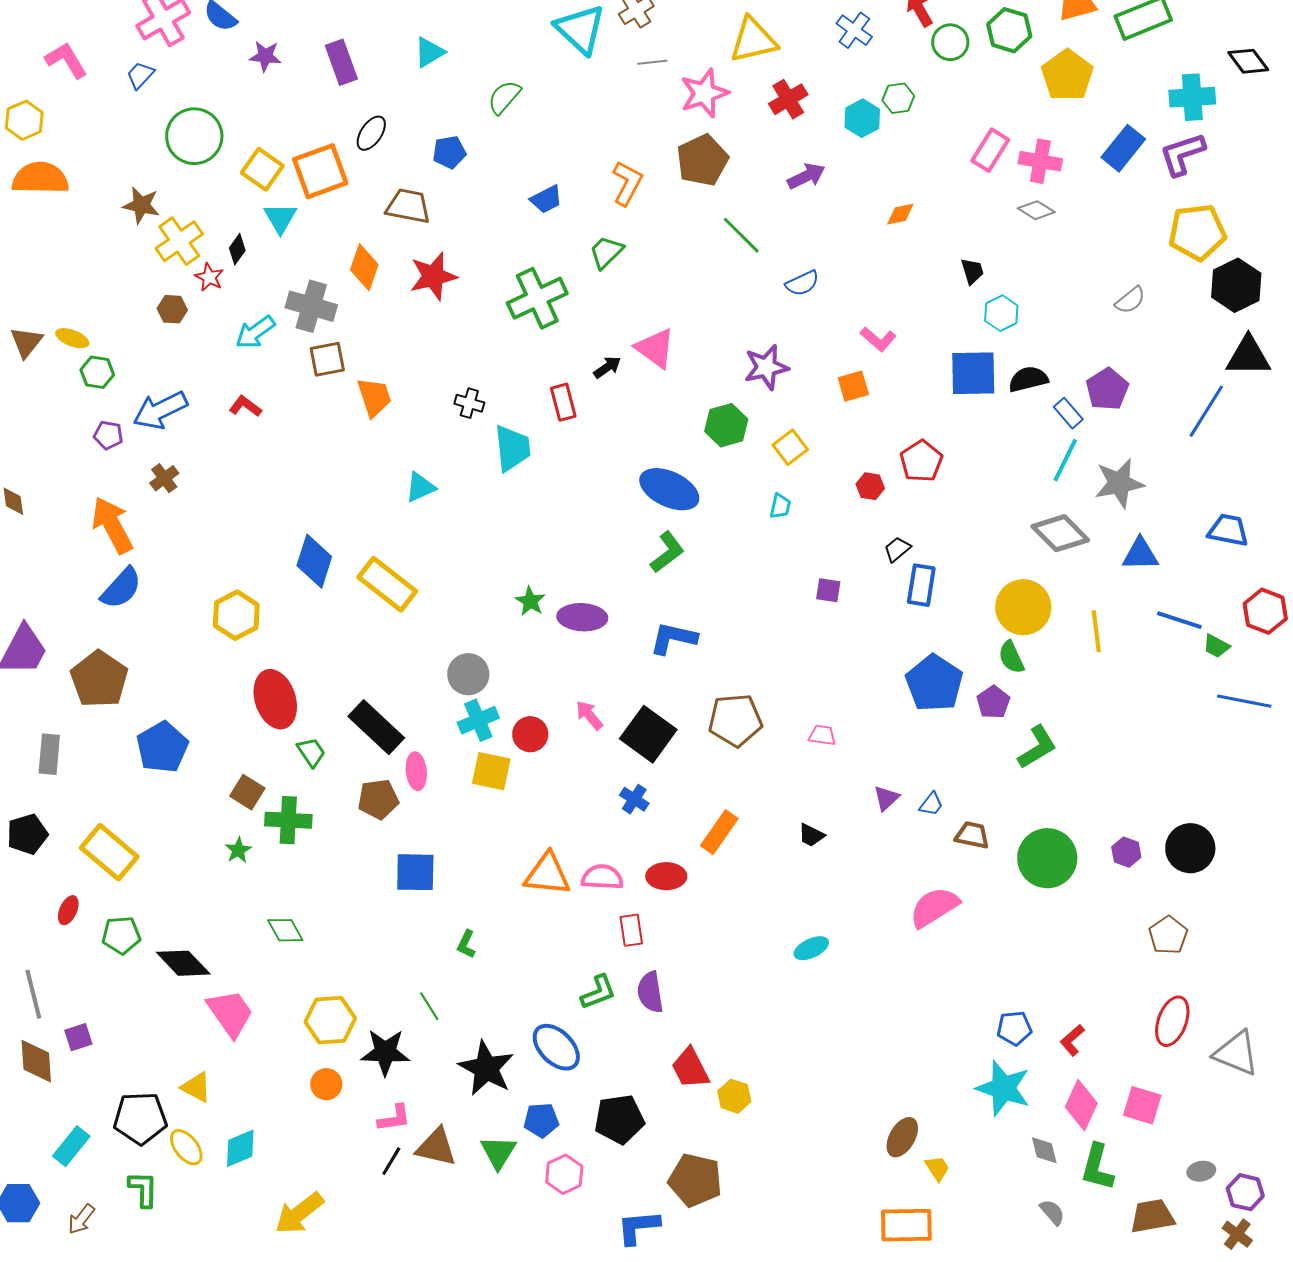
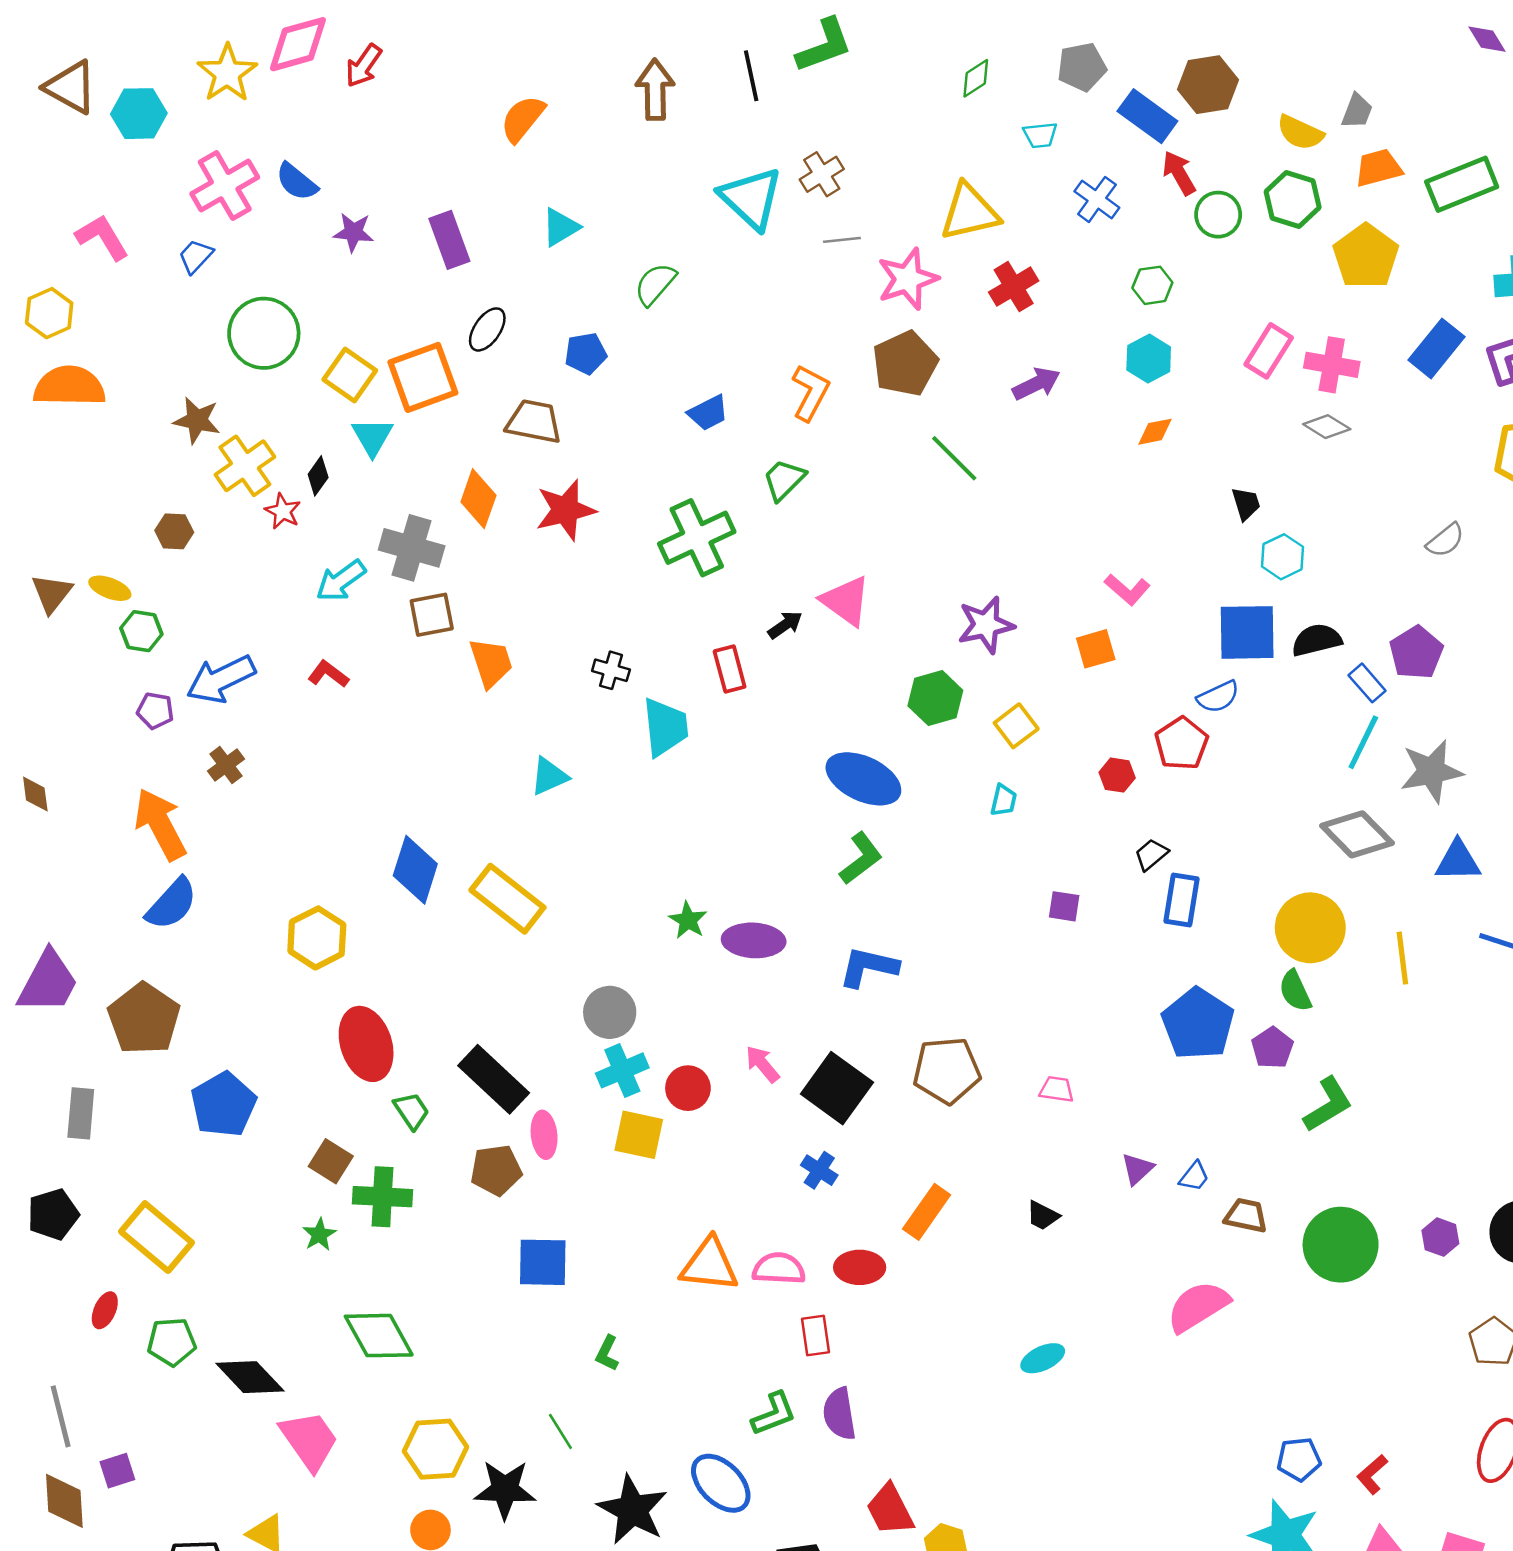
cyan hexagon: (862, 118) -> (1149, 358), moved
blue semicircle: (802, 283) -> (1218, 697), moved
brown hexagon: (172, 309) -> (174, 531), moved
green diamond: (285, 930) -> (379, 1336), size x1.5

